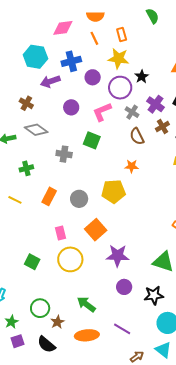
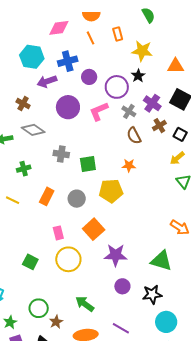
yellow star: (118, 58) -> (142, 51), moved
purple circle: (71, 107) -> (68, 107), size x1.5
green square: (92, 140) -> (88, 164), moved, turned -30

